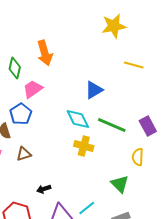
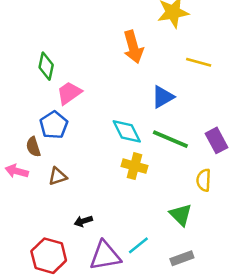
orange arrow: (45, 53) -> (133, 47), moved
blue triangle: (94, 90) -> (163, 97), moved

